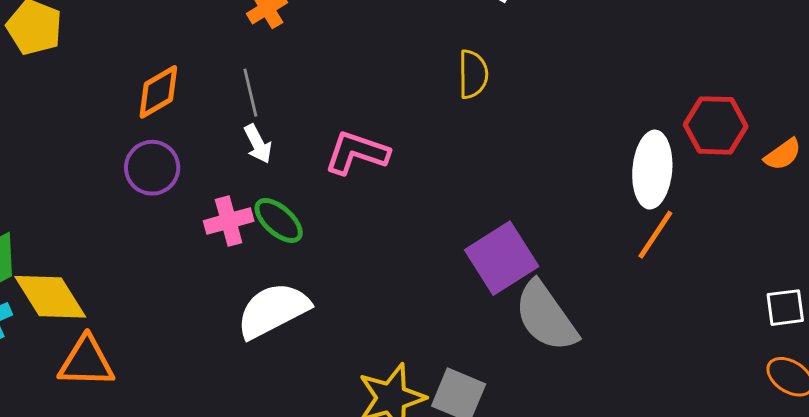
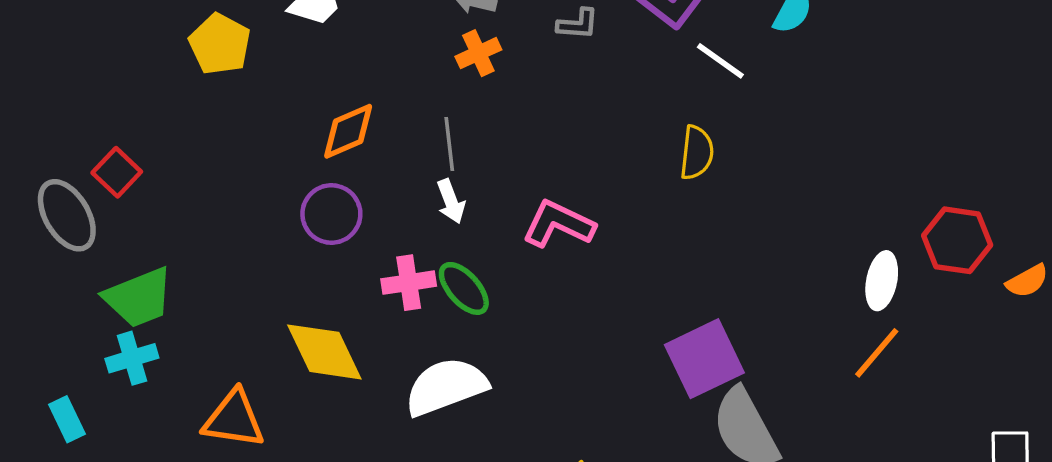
white ellipse: (652, 170) -> (882, 281), size x0.7
yellow diamond: (50, 297) -> (324, 352), moved

